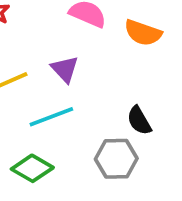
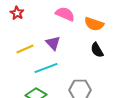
black semicircle: (139, 121) -> (97, 50), moved

